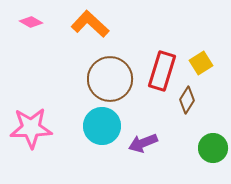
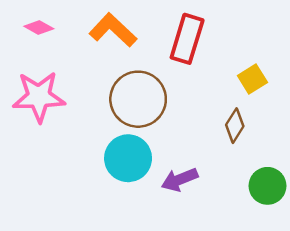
red rectangle: (162, 71) -> (187, 39), moved
pink star: (31, 128) -> (39, 97), moved

